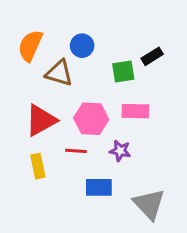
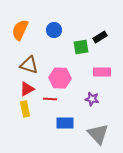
brown triangle: (59, 73) -> (29, 65), moved
pink rectangle: (135, 111) -> (102, 72), moved
red triangle: (41, 120) -> (27, 89), moved, size x0.7
purple star: (120, 151) -> (92, 99), moved

